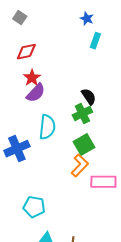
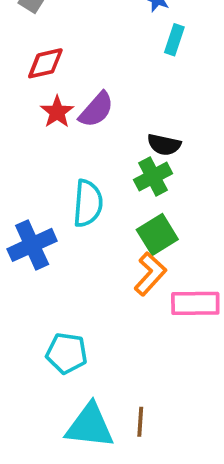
purple semicircle: (36, 93) -> (96, 110), moved
black semicircle: (89, 97) -> (164, 145), turned 138

